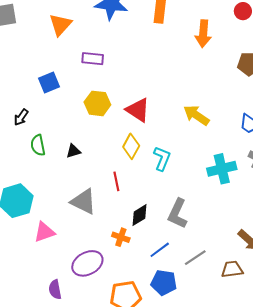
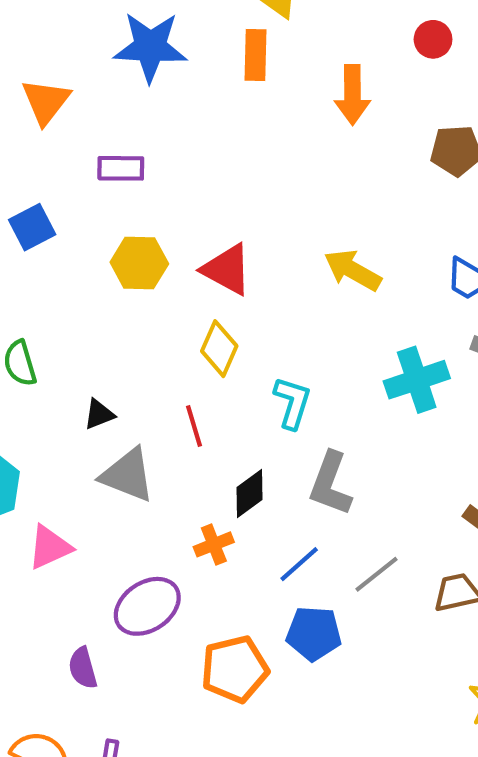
black triangle: (73, 151) -> (99, 414), moved
cyan L-shape: (162, 158) -> (292, 403), moved
orange cross: (121, 237) -> (214, 544), turned -36

